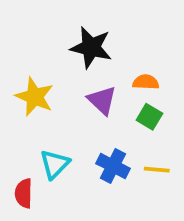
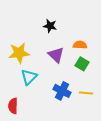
black star: (91, 47) -> (50, 26), size x0.6
yellow star: (35, 97) -> (19, 53), turned -30
cyan triangle: (55, 164) -> (29, 77), moved

